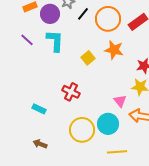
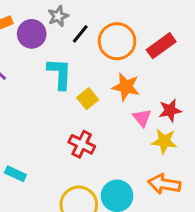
cyan L-shape: (55, 41) -> (60, 74), moved
red cross: (71, 92) -> (82, 144), moved
pink triangle: (120, 101) -> (142, 118), moved

